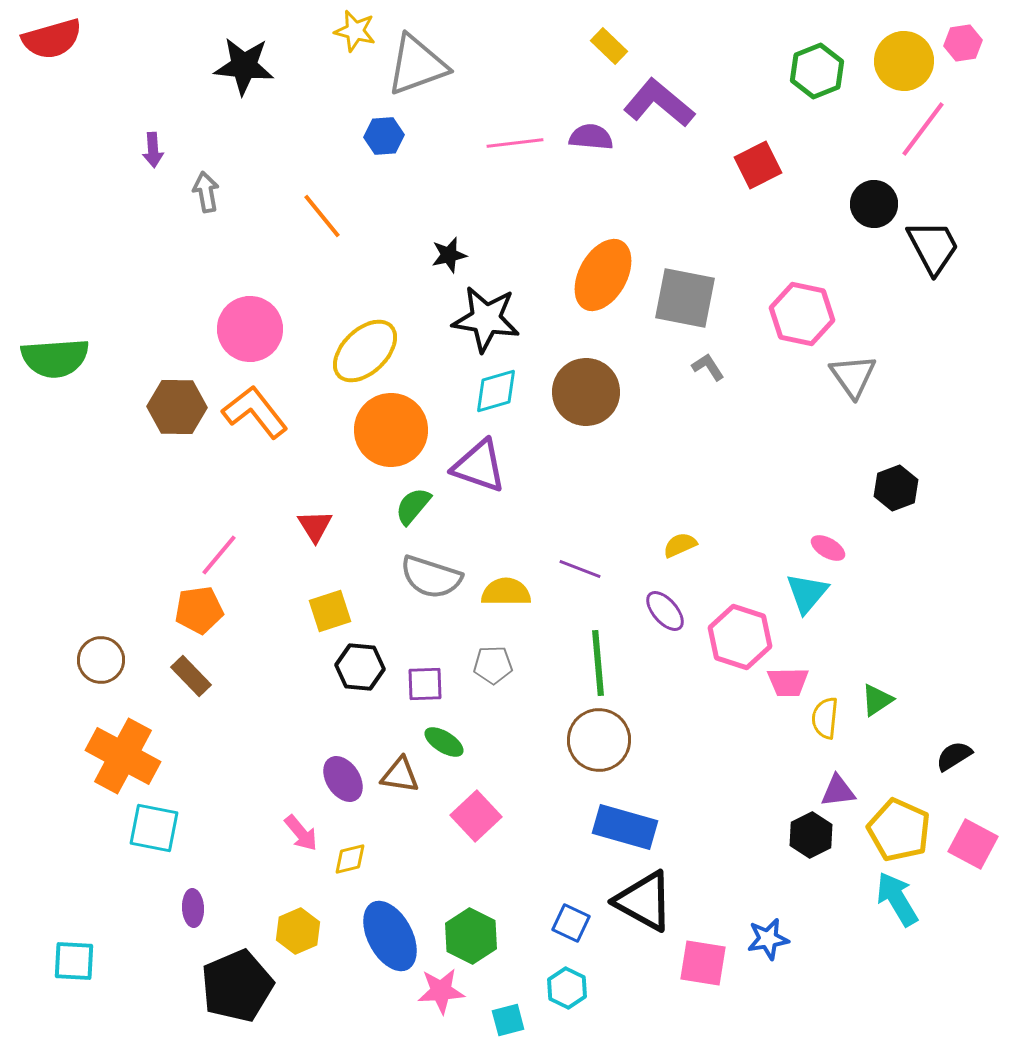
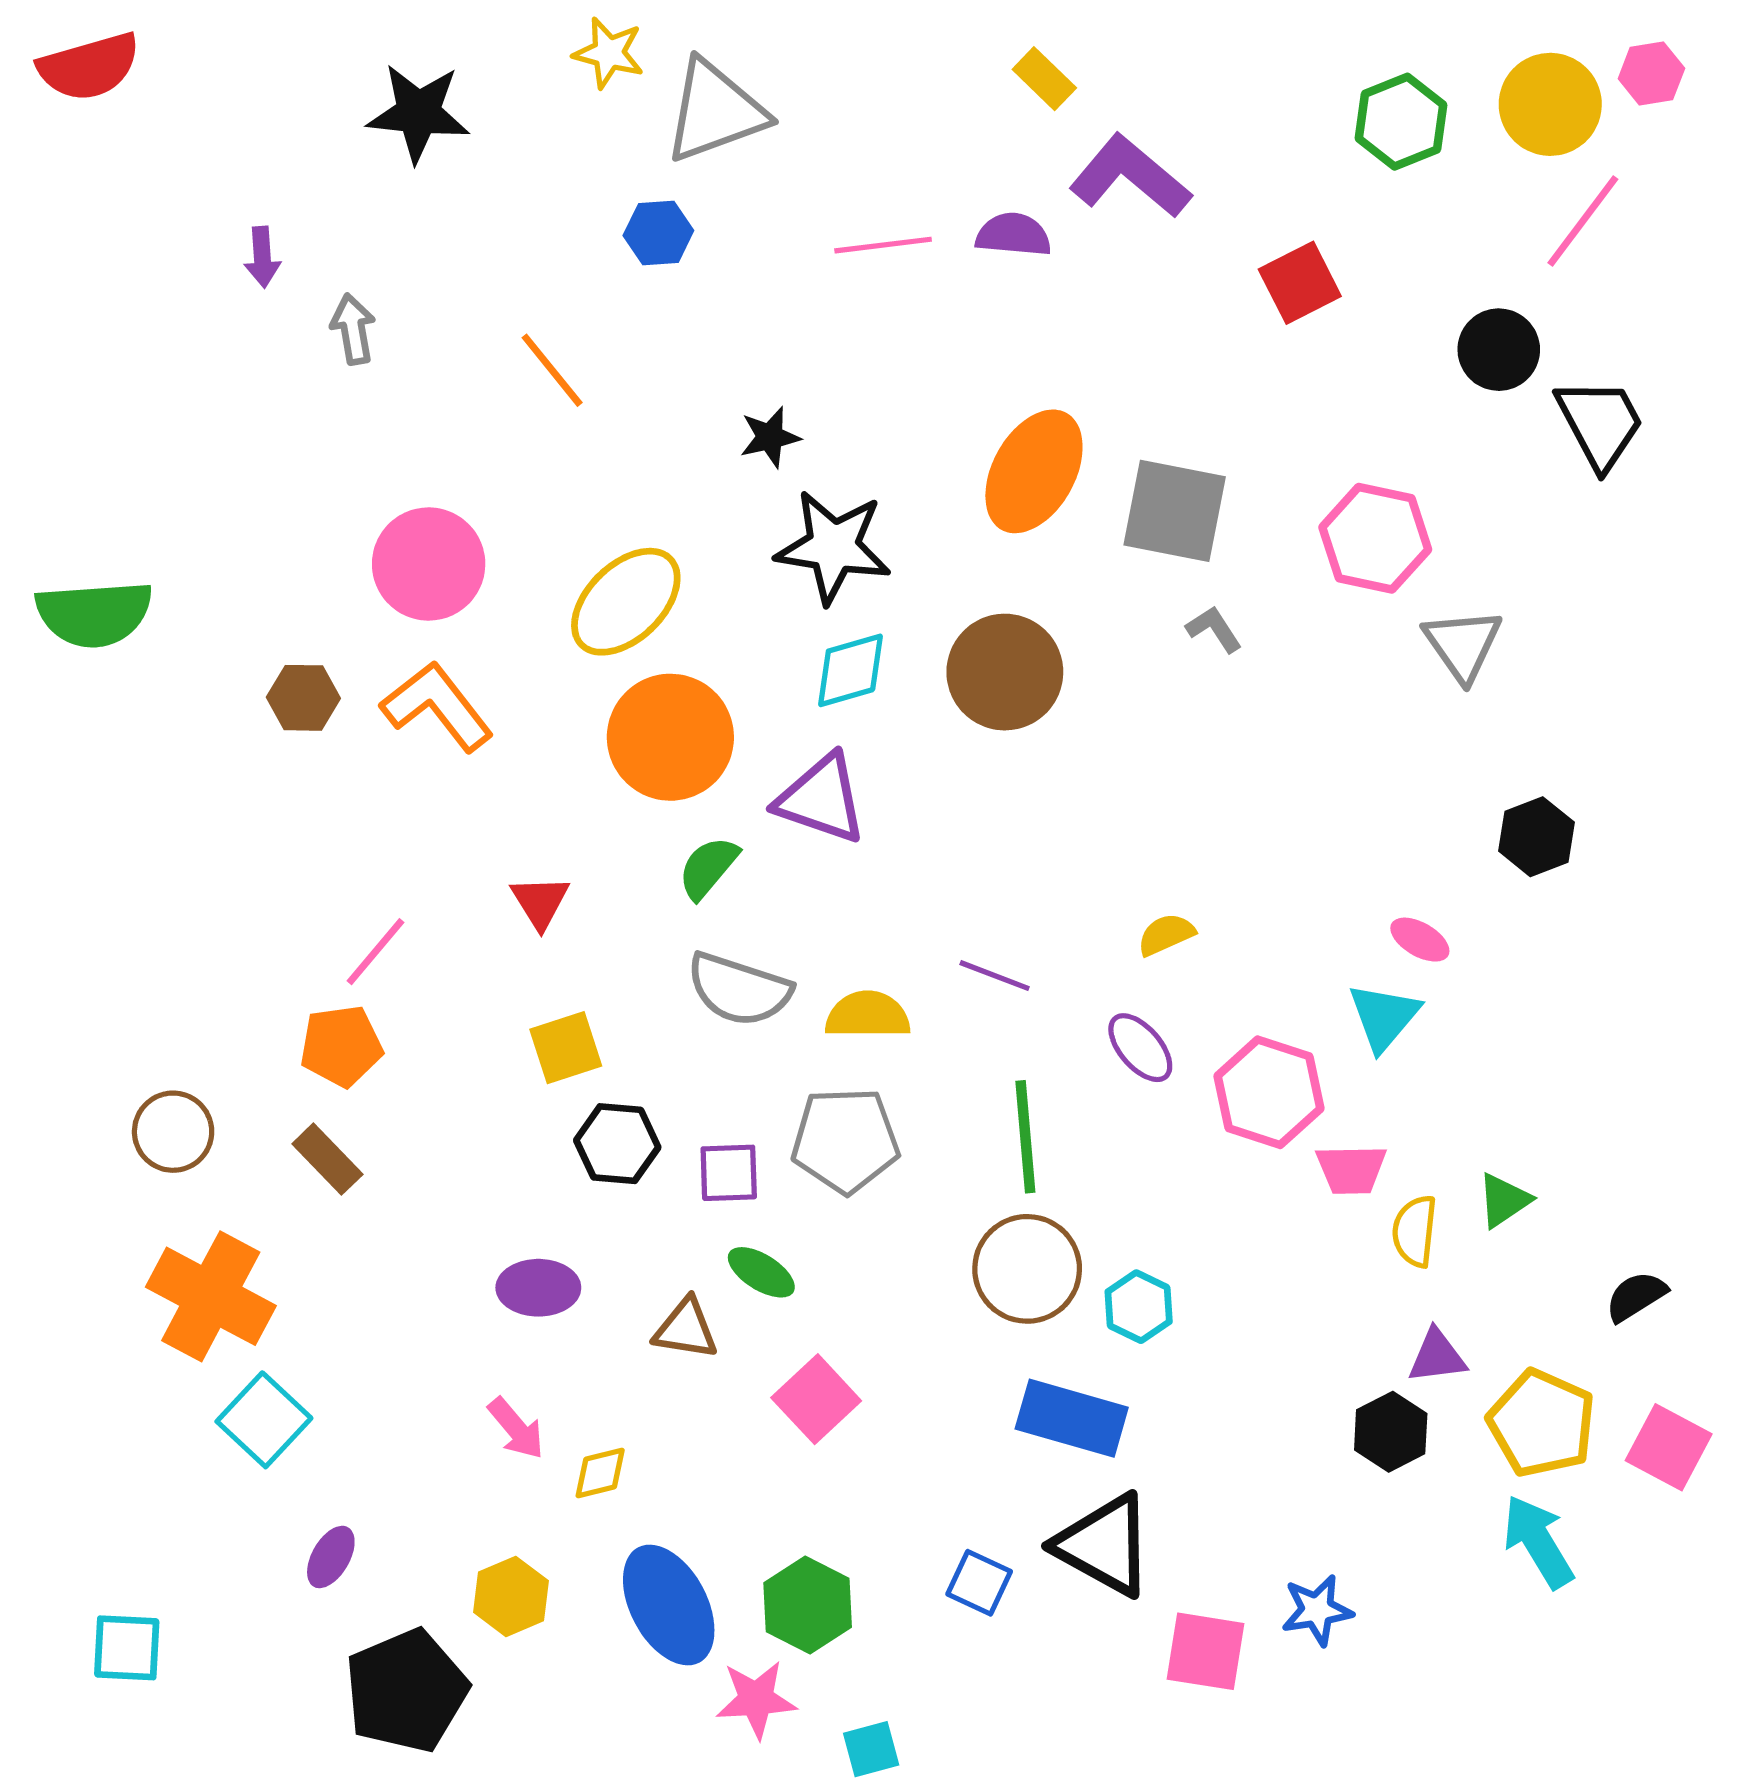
brown hexagon: (177, 407) -> (303, 698), size x0.7
gray pentagon: (493, 665) -> (845, 1140), size x1.6
purple ellipse: (343, 779) -> (538, 1288), moved, turned -57
cyan square: (154, 828) -> (264, 1420), turned 32
purple ellipse: (193, 908) -> (331, 1557), turned 33
cyan hexagon: (567, 988) -> (1139, 1307), moved

